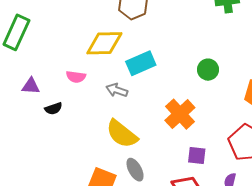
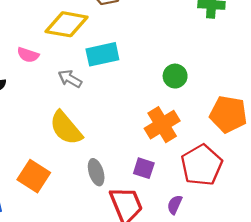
orange cross: (180, 114) -> (162, 125), moved
gray ellipse: (135, 170) -> (96, 172), moved

